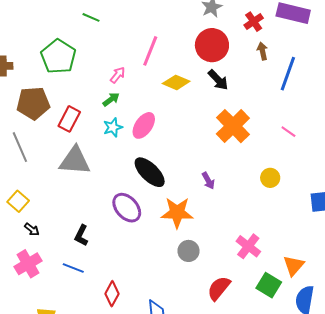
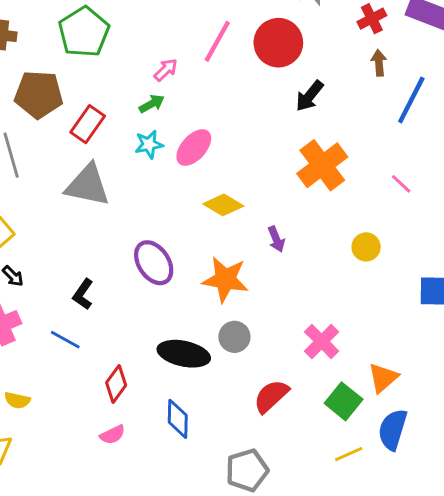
red circle: (212, 45) -> (278, 43), moved
black arrow: (218, 80) -> (310, 96), turned 75
yellow diamond: (176, 82) -> (223, 205), moved
black ellipse: (150, 172) -> (184, 354), moved, turned -40

